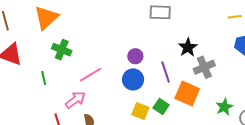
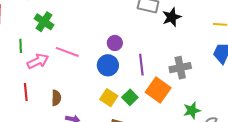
black star: (188, 47) -> (172, 17), moved
pink line: (91, 75) -> (67, 52), turned 40
pink arrow: (75, 100) -> (38, 61), moved

